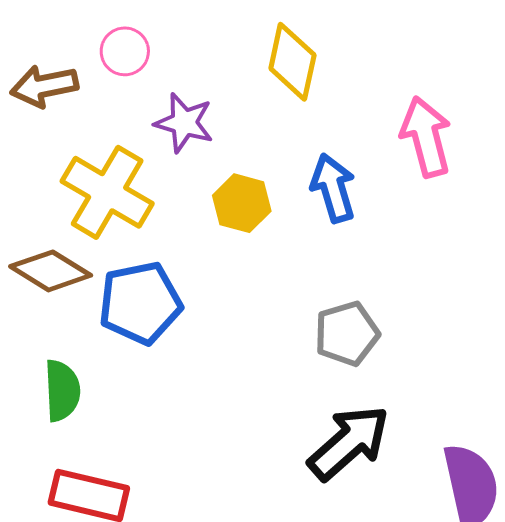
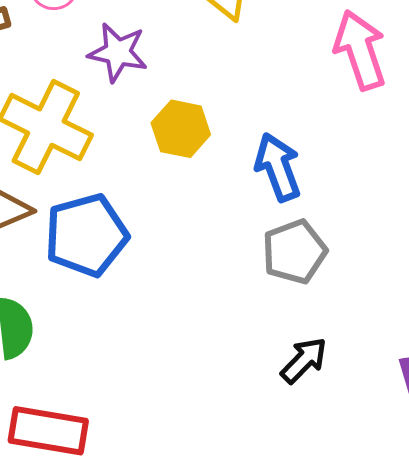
blue arrow: (333, 188) -> (278, 167), moved
black arrow: (349, 443) -> (304, 360), size x0.6

